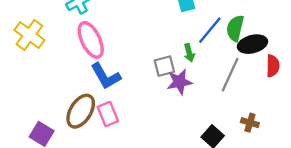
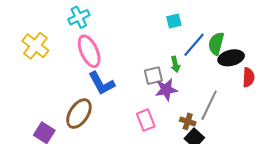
gray line: (230, 75) -> (209, 105), moved
pink rectangle: (108, 114) -> (146, 120), moved
brown cross: (250, 123) -> (188, 121), moved

